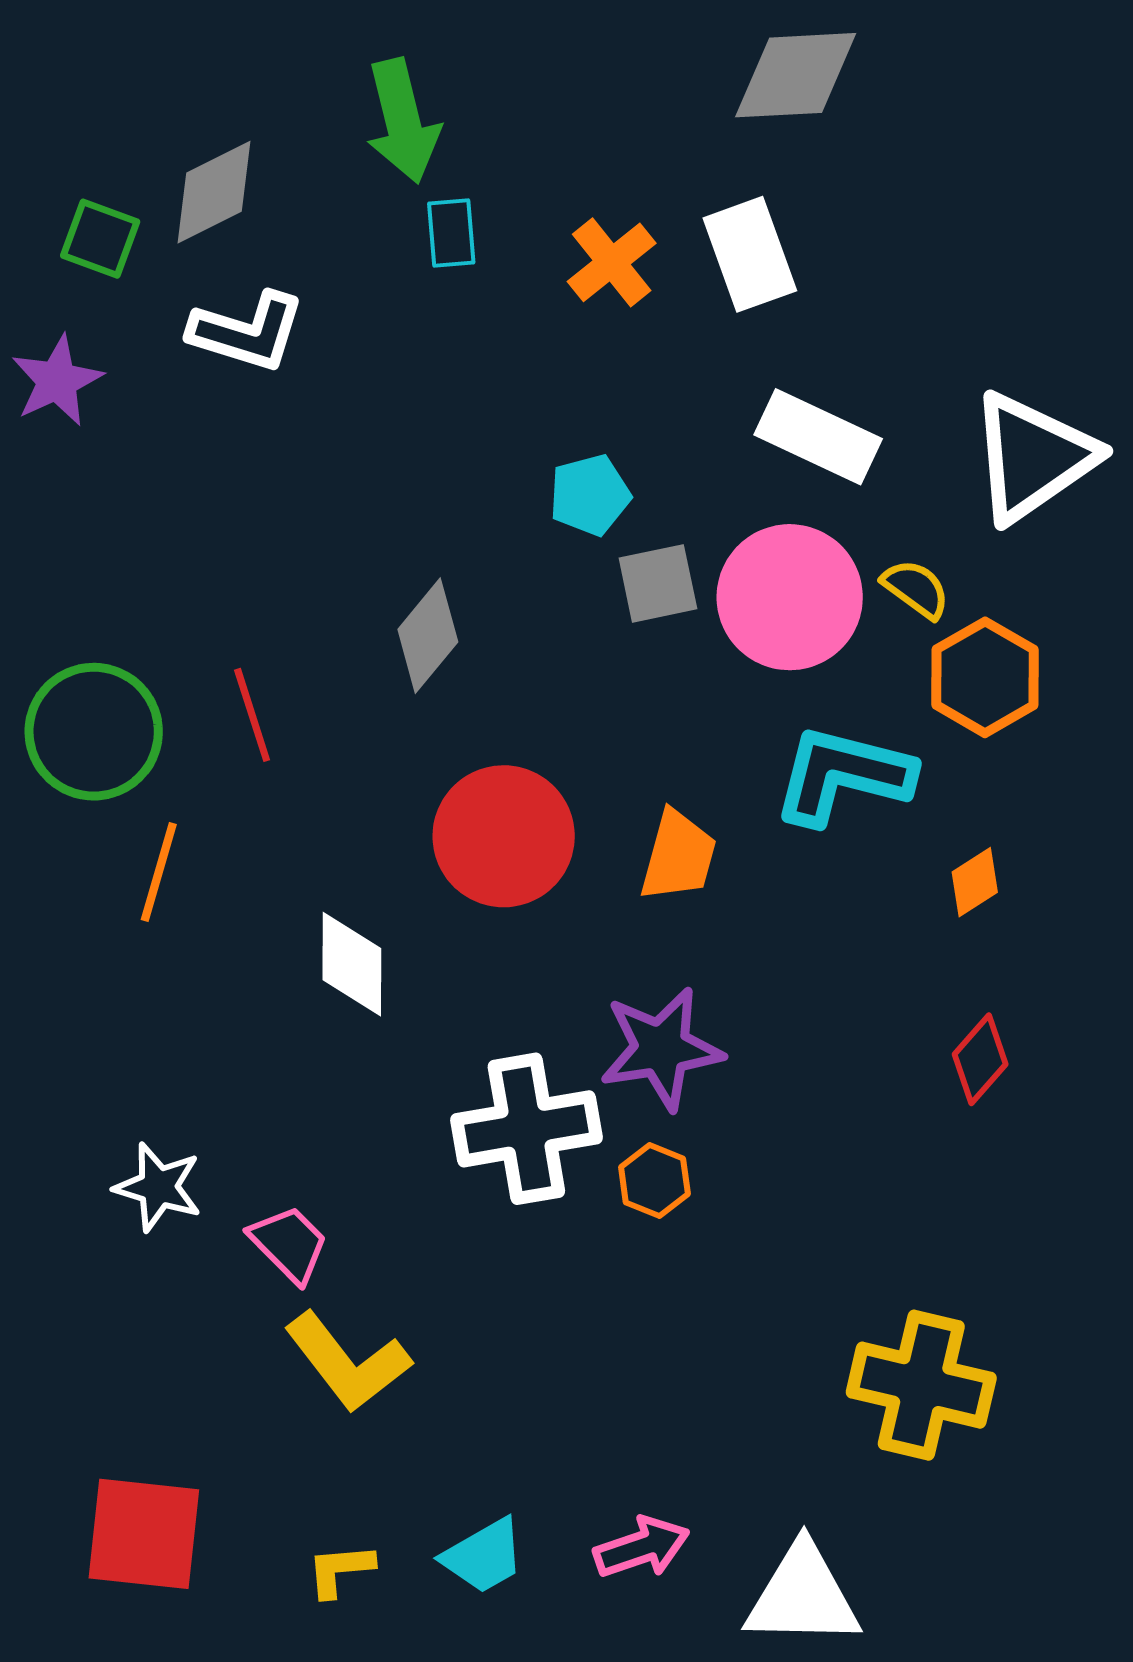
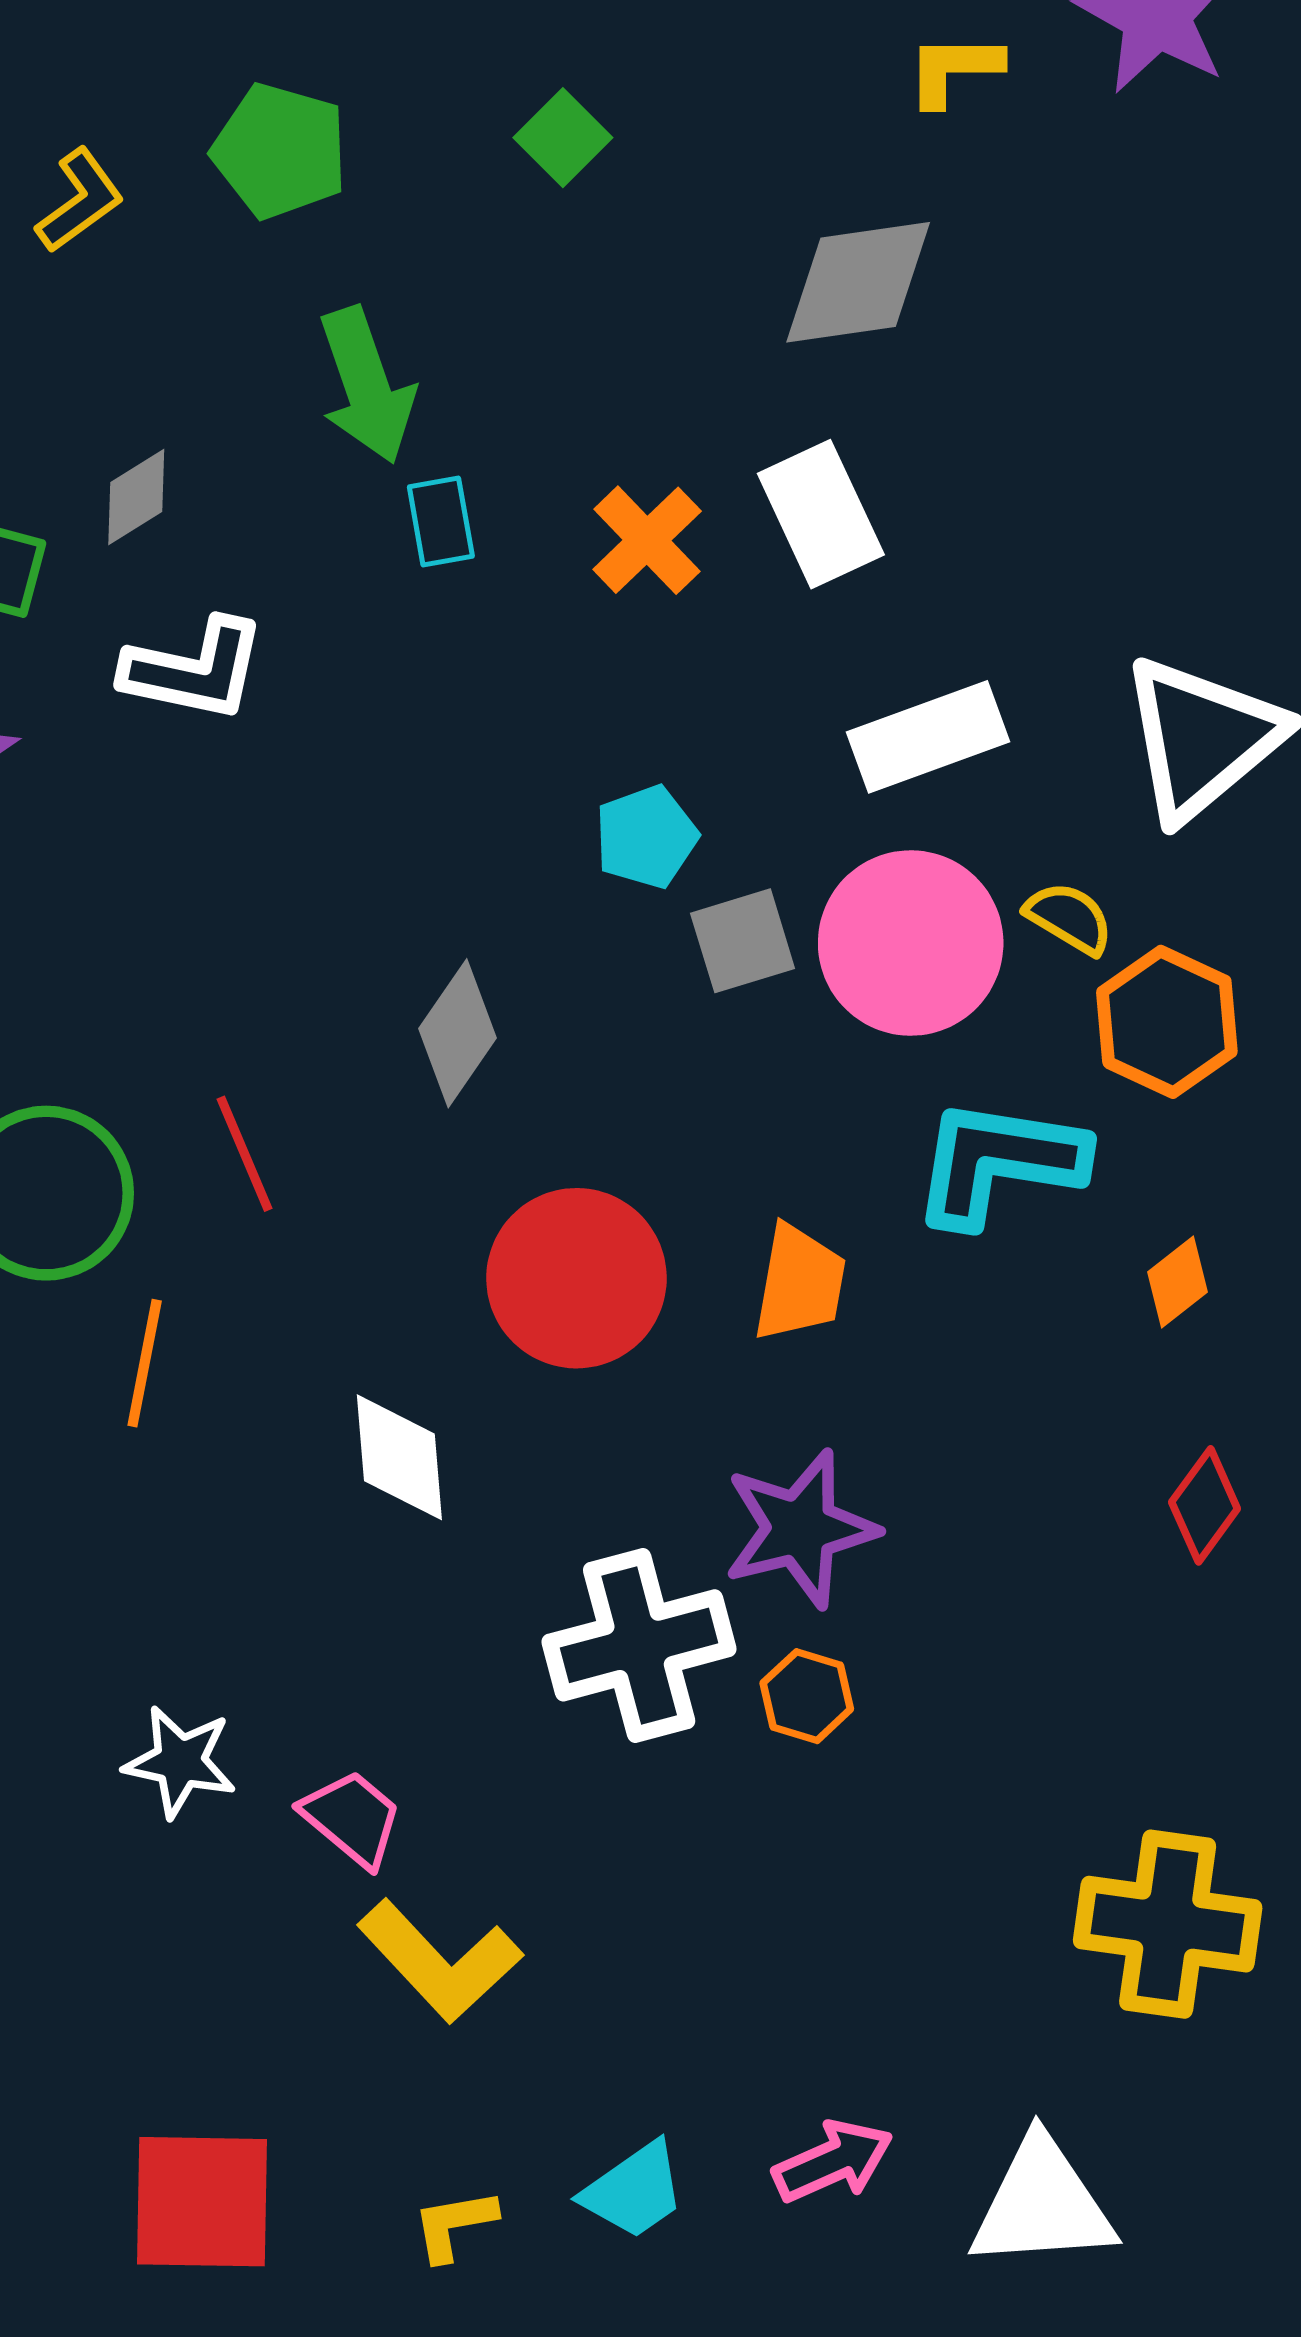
gray diamond: (214, 192) -> (136, 497), size x0.7
white rectangle: (818, 437) -> (928, 737), turned -40

